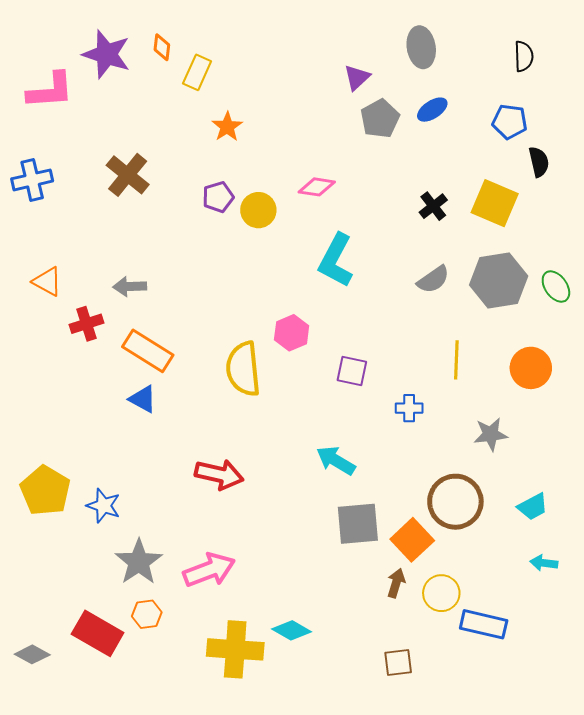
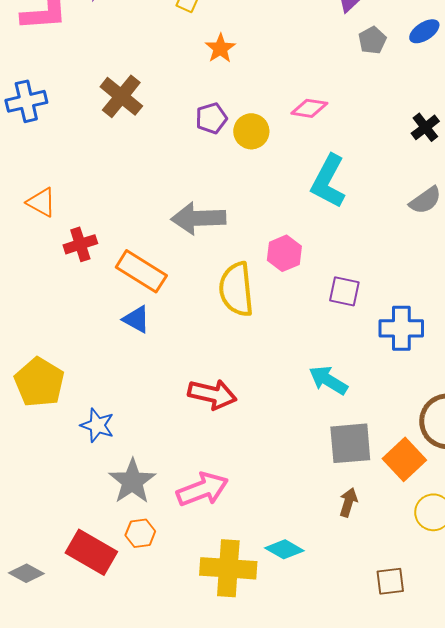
gray pentagon: (380, 119) -> (372, 40), size x0.7
gray arrow: (130, 287) -> (198, 218), moved, size x1.6
blue cross: (409, 408) -> (401, 328), size x1.6
yellow pentagon: (45, 491) -> (39, 382), moved
brown arrow: (396, 583) -> (348, 502), moved

